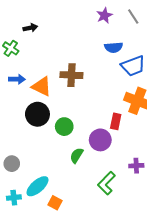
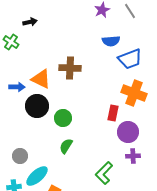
blue arrow: (17, 79) -> (17, 87), moved
purple circle: (100, 140) -> (128, 132), moved
green semicircle: (77, 155) -> (66, 146), moved
gray circle: (12, 164) -> (20, 156), moved

